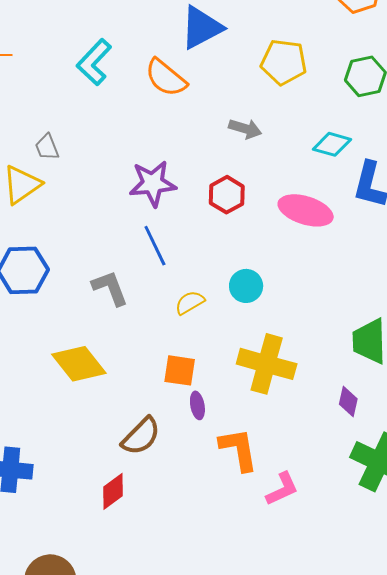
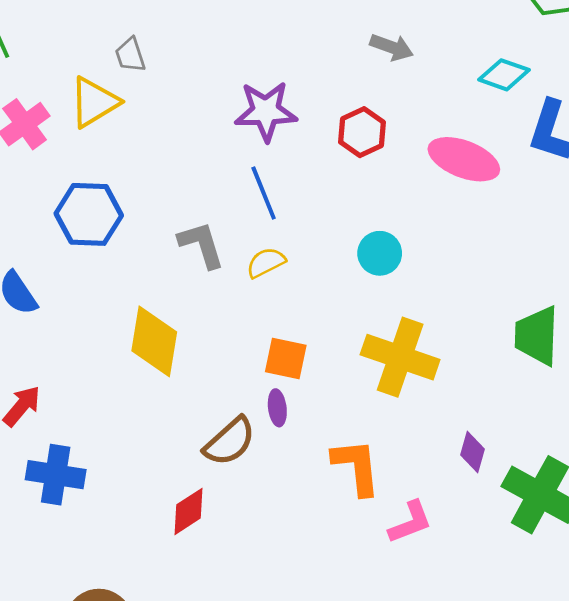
yellow semicircle: (190, 303) -> (266, 263), moved
yellow diamond: (79, 364) -> (154, 341), turned 44
purple diamond: (348, 401) -> (473, 452), moved
purple ellipse: (197, 405) -> (277, 408), moved

